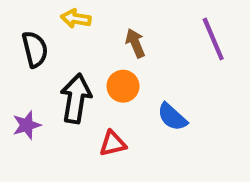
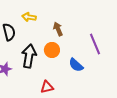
purple line: (213, 39) -> (95, 44), moved
red triangle: (113, 144) -> (47, 87), moved

